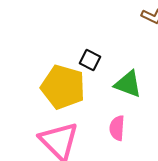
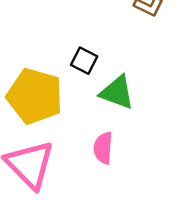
black square: (90, 60) -> (84, 61), moved

